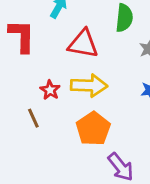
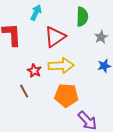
red triangle: (83, 44) -> (55, 37), turned -40
orange pentagon: (93, 129) -> (66, 95), turned -30

